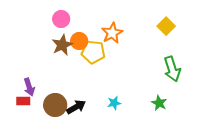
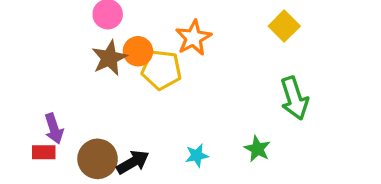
green star: (159, 103) -> (257, 149), moved

